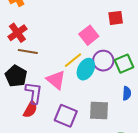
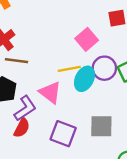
yellow line: (73, 60) -> (69, 69), turned 30
purple L-shape: (34, 93) -> (25, 108), turned 50

